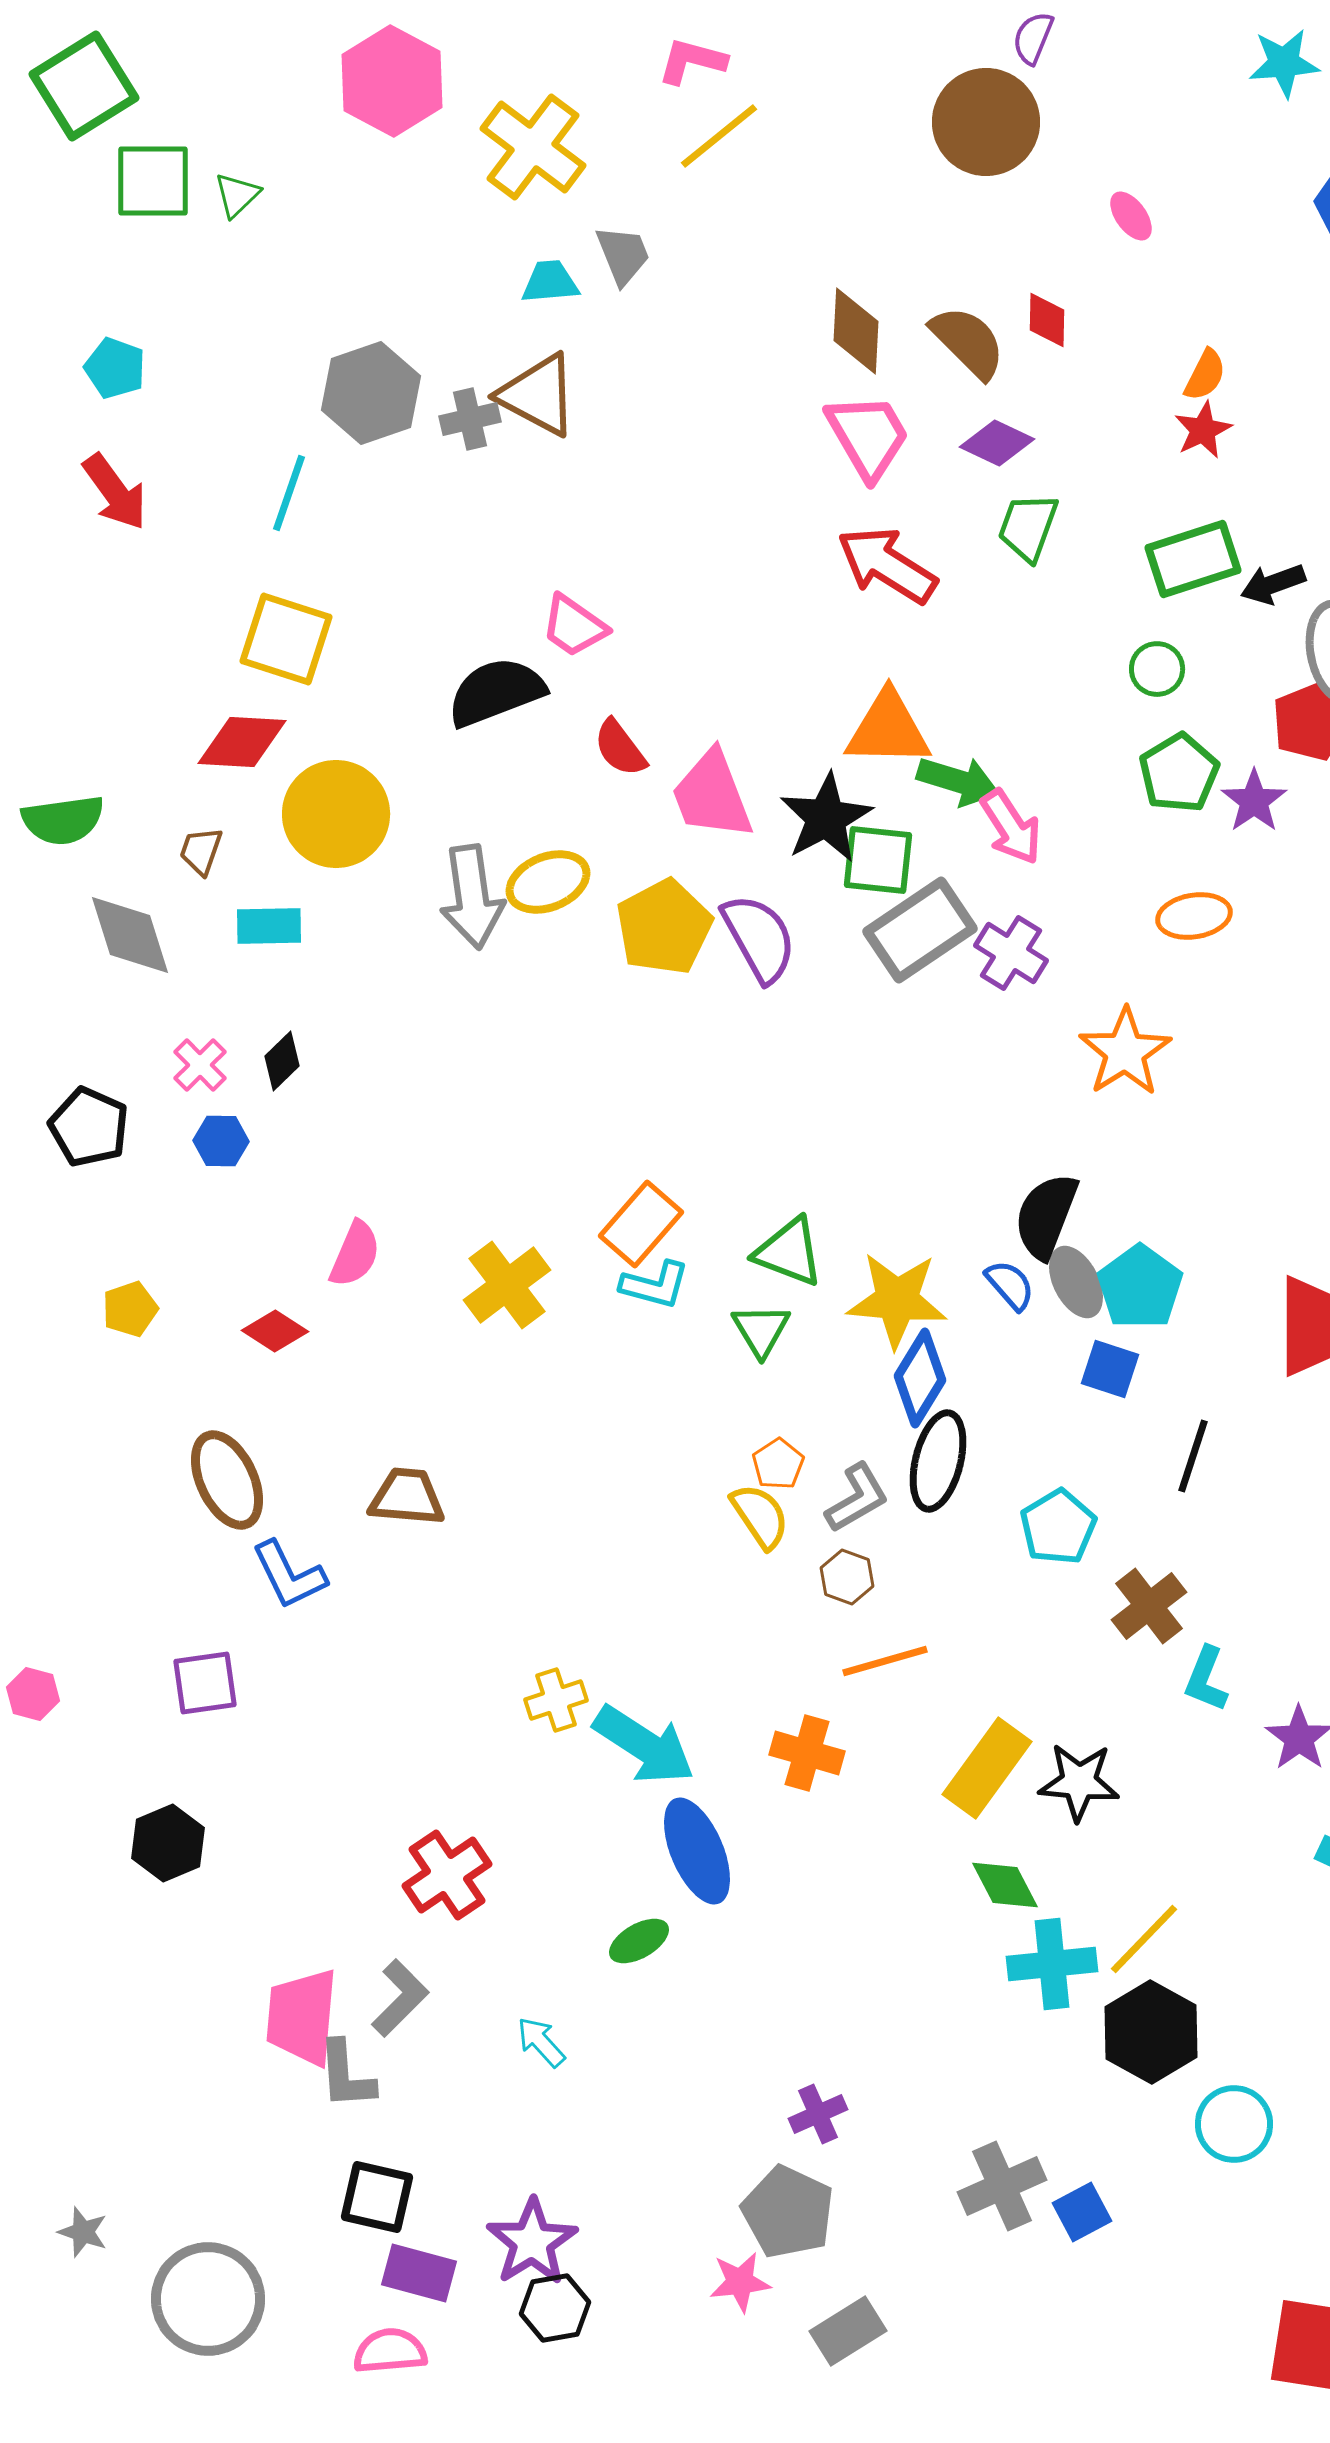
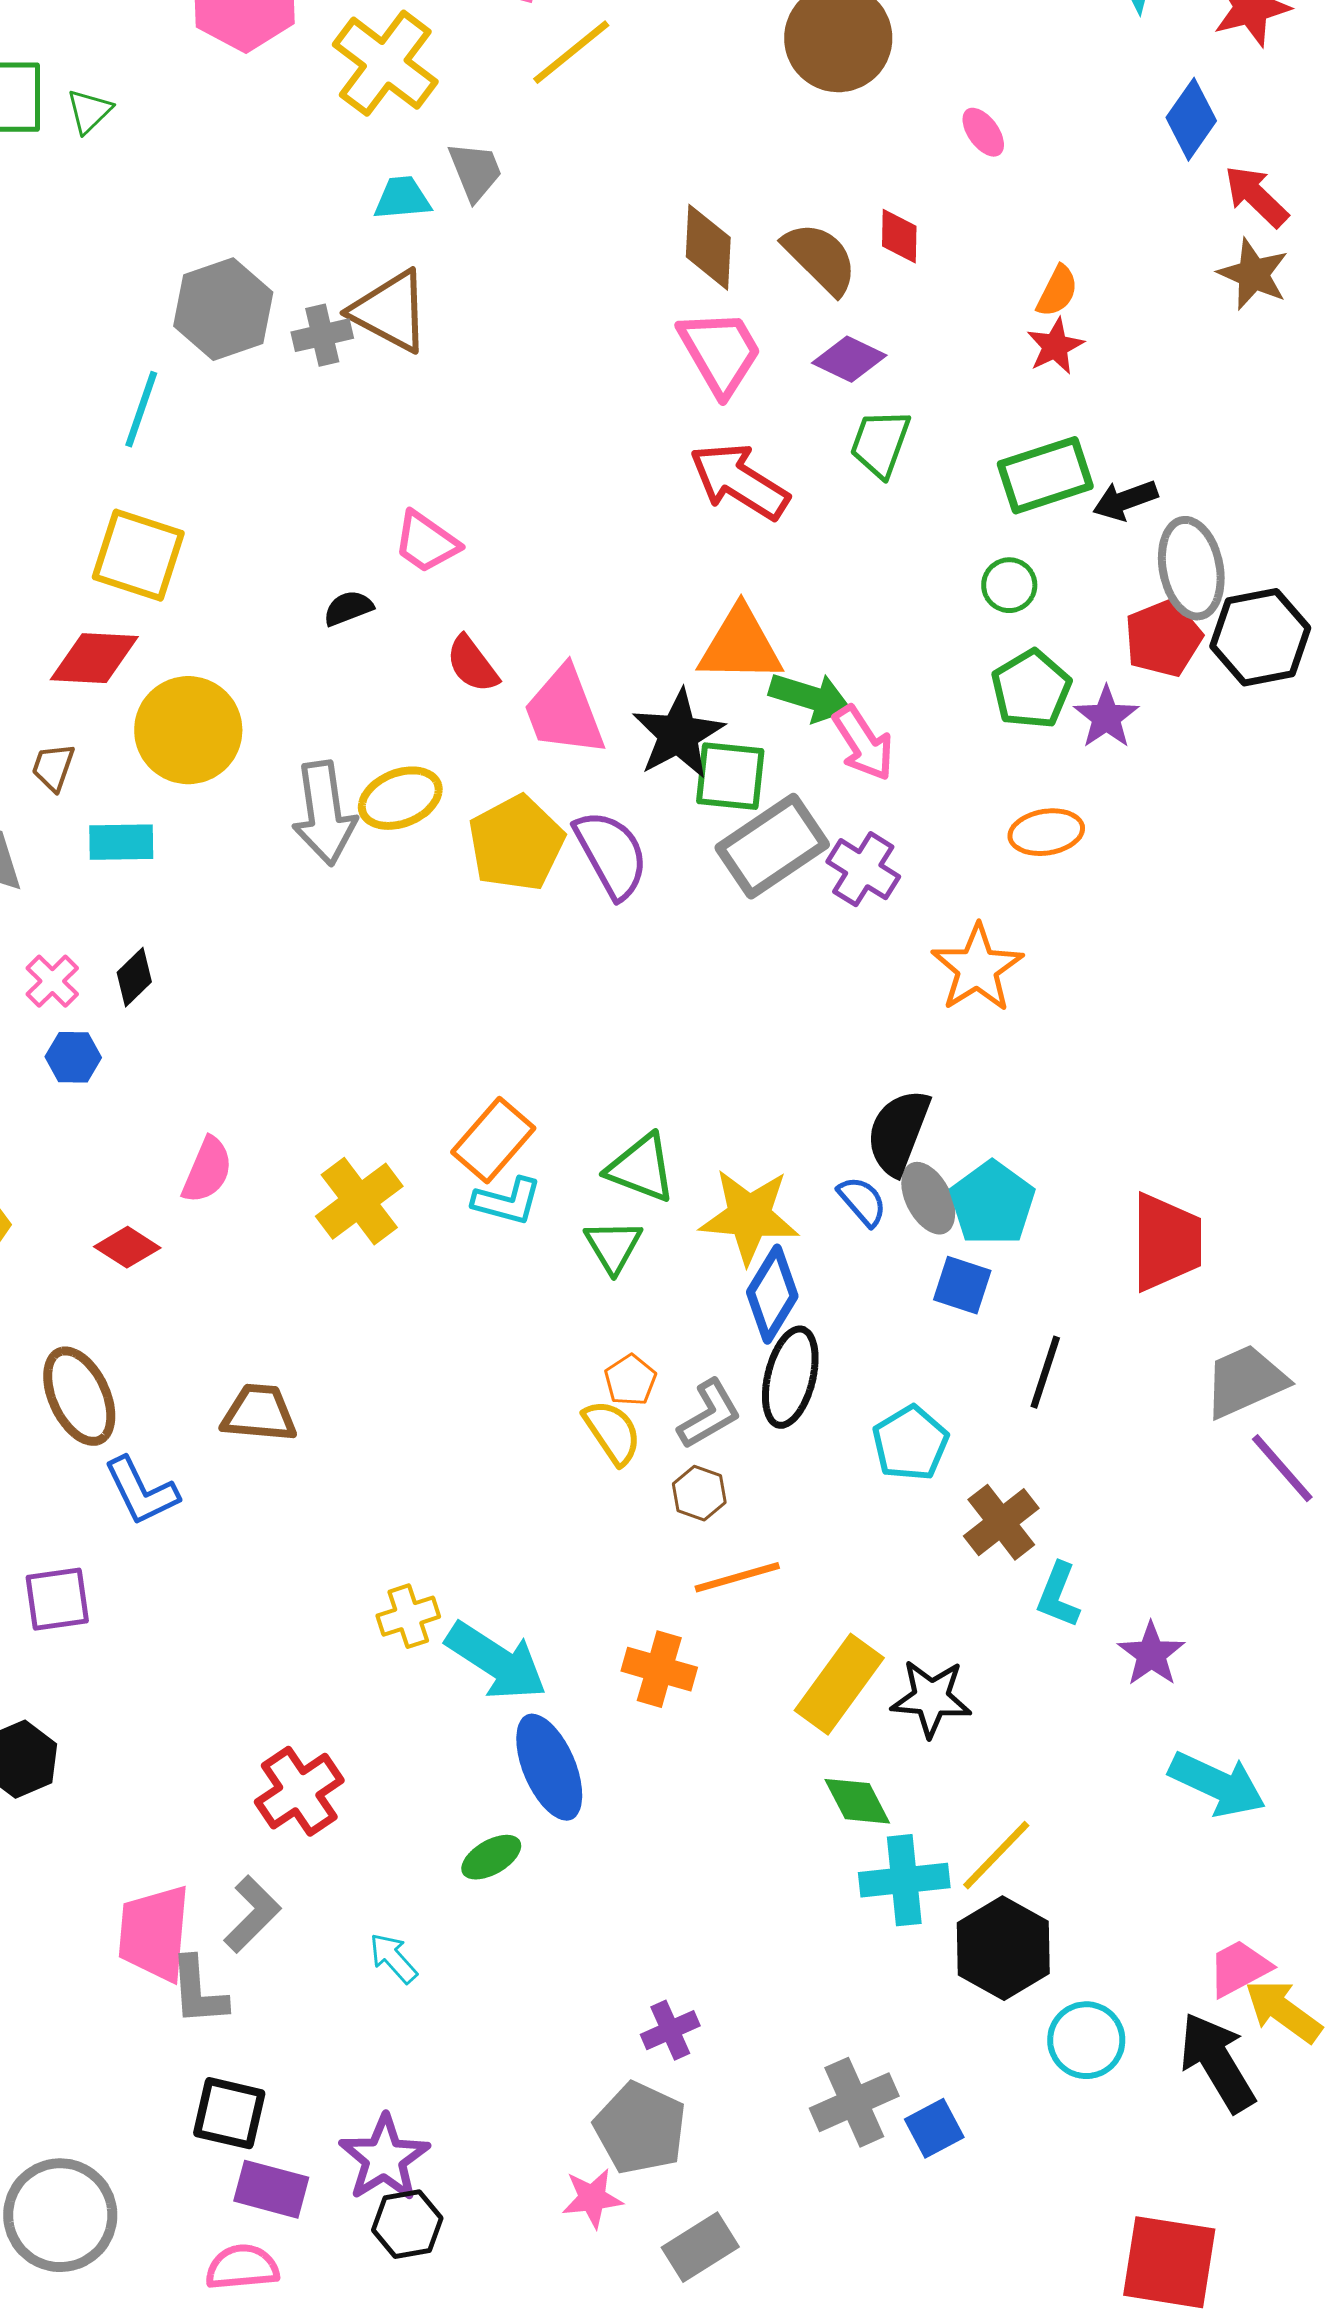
black semicircle: (496, 692) -> (348, 608), size x0.5

